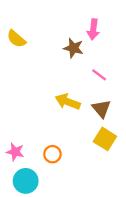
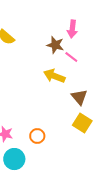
pink line: (99, 75) -> (71, 57), moved
yellow arrow: (68, 102) -> (54, 76), moved

